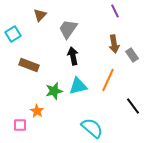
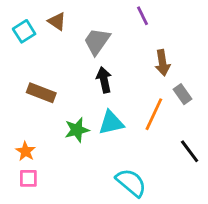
purple line: (115, 11) -> (143, 16), moved
brown triangle: (40, 15) -> (57, 21), turned -40
cyan square: (13, 34) -> (24, 31), moved
gray rectangle: (132, 55) -> (182, 94), moved
orange star: (37, 111) -> (26, 151), moved

